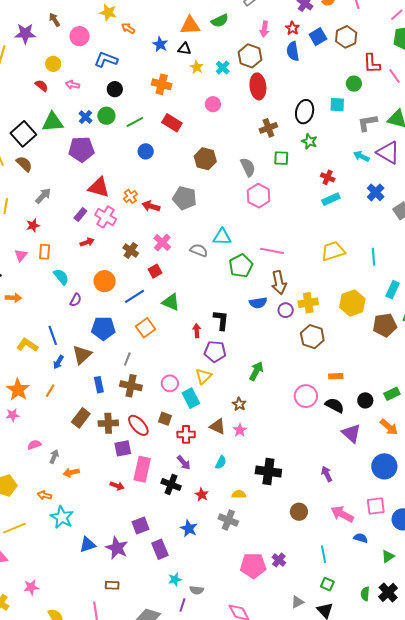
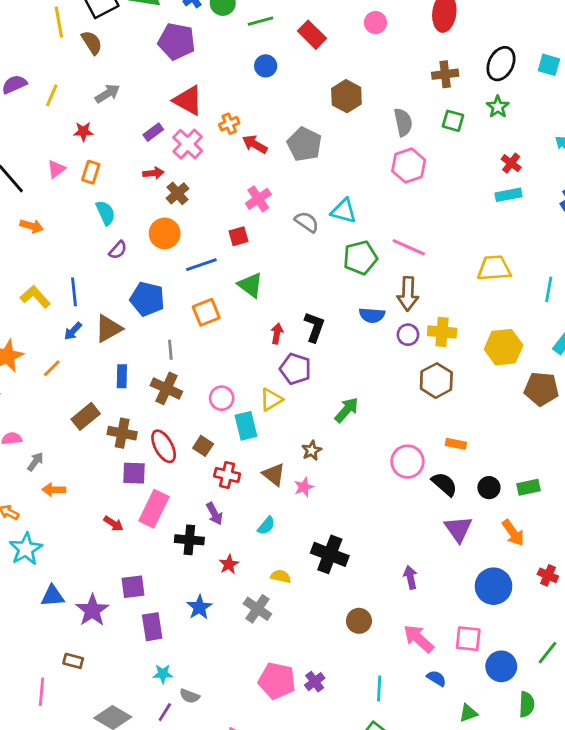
brown cross: (131, 250) -> (178, 193), moved
gray line: (127, 359) -> (170, 350), turned -40
black cross: (171, 484) -> (189, 540), turned -30

